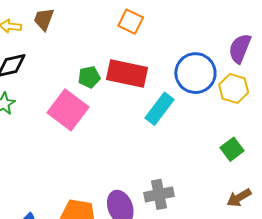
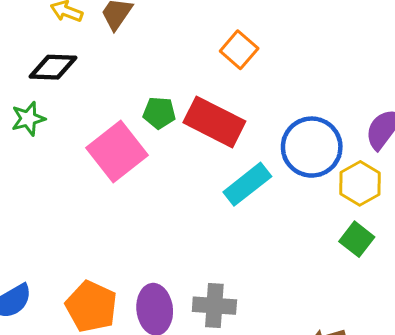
green square: (232, 149) -> (357, 239), moved, turned -30

